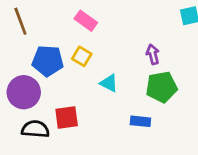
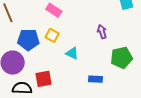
green pentagon: (162, 87) -> (121, 58), moved

